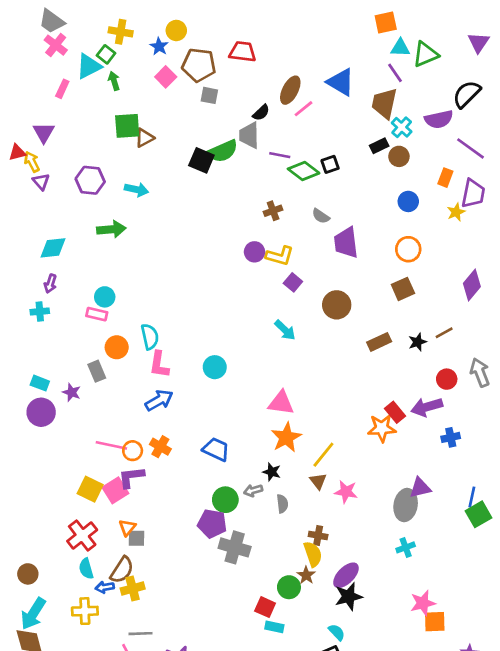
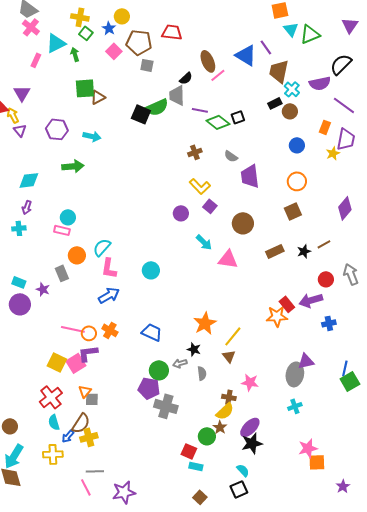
cyan triangle: (400, 48) -> (291, 29), turned 49
green square: (106, 54) -> (86, 33), moved
purple line: (395, 73) -> (266, 47), moved
brown ellipse: (290, 90) -> (208, 61), turned -50
purple circle: (254, 252) -> (181, 213), moved
yellow L-shape: (280, 256) -> (200, 186), turned 30
cyan semicircle: (150, 337) -> (102, 247), turned -126
pink triangle: (281, 403) -> (228, 259), moved
pink star: (346, 492) -> (250, 382), moved
yellow semicircle: (313, 554) -> (225, 411), turned 66
blue arrow: (105, 587) -> (68, 436), turned -40

